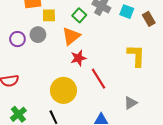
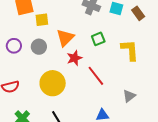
green square: (79, 15) -> (98, 39), moved, turned 32
gray circle: (38, 35) -> (39, 47), moved
yellow circle: (63, 90) -> (53, 83), moved

